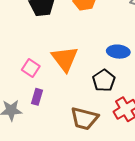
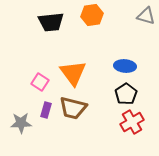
black pentagon: (104, 80) -> (126, 94), moved
brown trapezoid: (84, 118) -> (73, 108), moved

